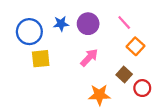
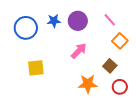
yellow square: (41, 59) -> (36, 68), moved
red circle: (142, 88) -> (120, 87), moved

